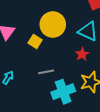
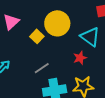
gray line: (46, 72) -> (42, 68), turned -35

